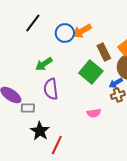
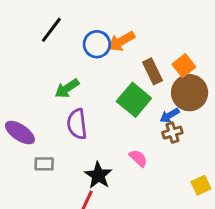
gray rectangle: (28, 108) -> (44, 164), moved
pink semicircle: (94, 113) -> (138, 158), turned -128
black star: (40, 131) -> (98, 175), moved

